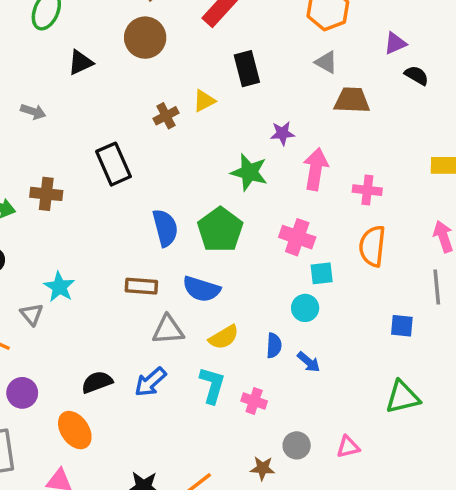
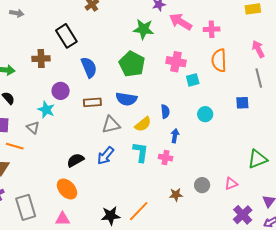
pink arrow: (316, 169) -> (181, 22), turned -60
brown cross: (46, 194) -> (41, 59), moved
blue semicircle: (165, 228) -> (89, 67), moved
cyan circle: (305, 308) -> (205, 114), moved
blue semicircle: (274, 346) -> (165, 112), moved
blue arrow: (309, 362) -> (175, 136), moved, turned -112
purple circle: (22, 393) -> (61, 91), moved
green triangle: (403, 397) -> (257, 159), moved
gray circle: (297, 445) -> (202, 185), moved
pink triangle: (348, 447) -> (231, 184), moved

